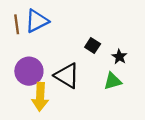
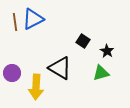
purple circle: (29, 71) -> (12, 73), moved, size x0.7

